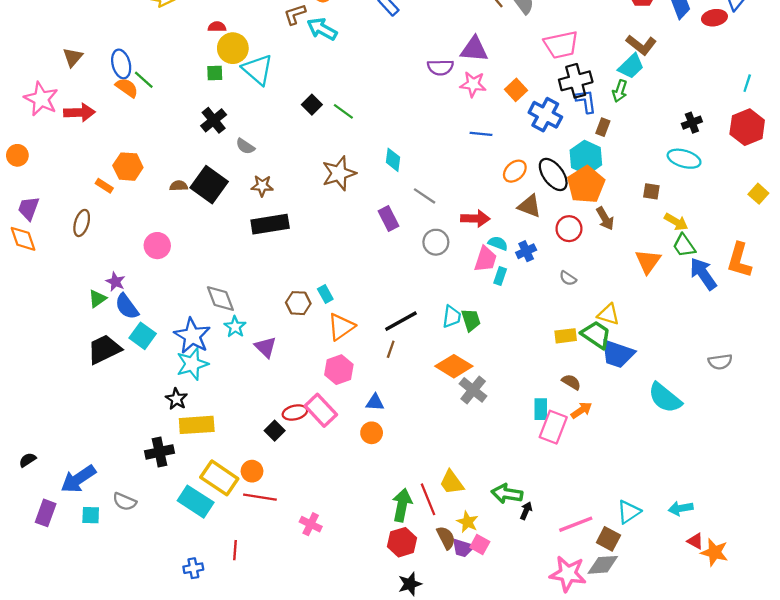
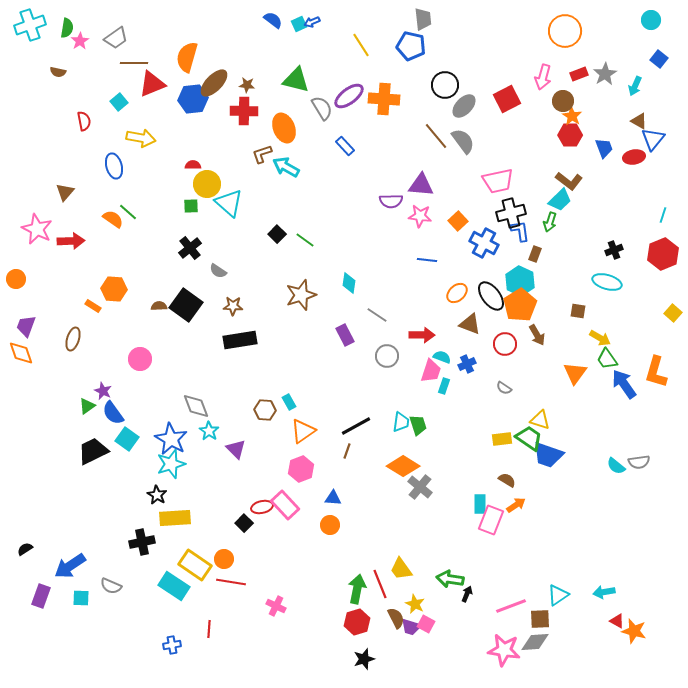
blue ellipse: (121, 64) -> (114, 166), moved
cyan semicircle: (665, 398) -> (616, 466), moved, size x0.6
brown square: (608, 539) -> (540, 619), turned -30

